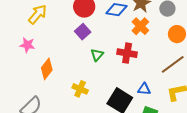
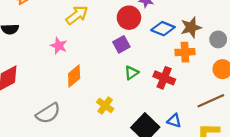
orange cross: (140, 26) -> (185, 52), turned 30

